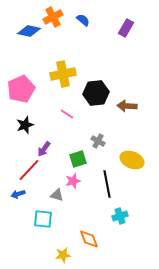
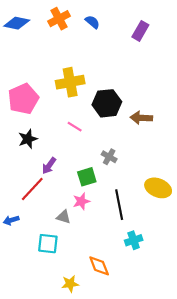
blue diamond: (29, 31) -> (17, 23), moved
yellow ellipse: (132, 160) -> (158, 188), moved
blue arrow: (18, 194) -> (11, 220), moved

